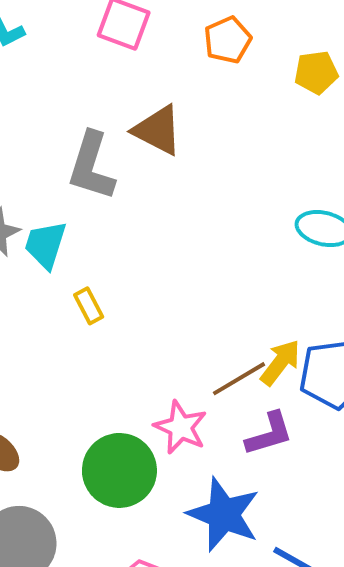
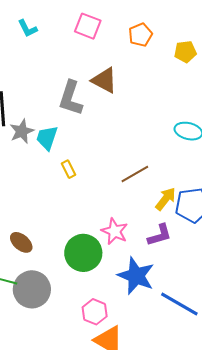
brown line: (239, 379) -> (135, 174), moved

